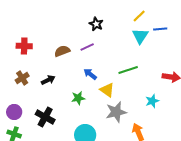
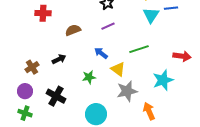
red cross: (24, 46) -> (43, 13), moved
purple line: (87, 47) -> (108, 26), moved
brown cross: (22, 78) -> (32, 67), moved
cyan star: (152, 101) -> (163, 80), size x1.5

